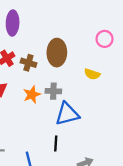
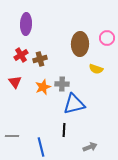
brown ellipse: (57, 53) -> (80, 44), moved
brown cross: (28, 63) -> (40, 59), turned -32

